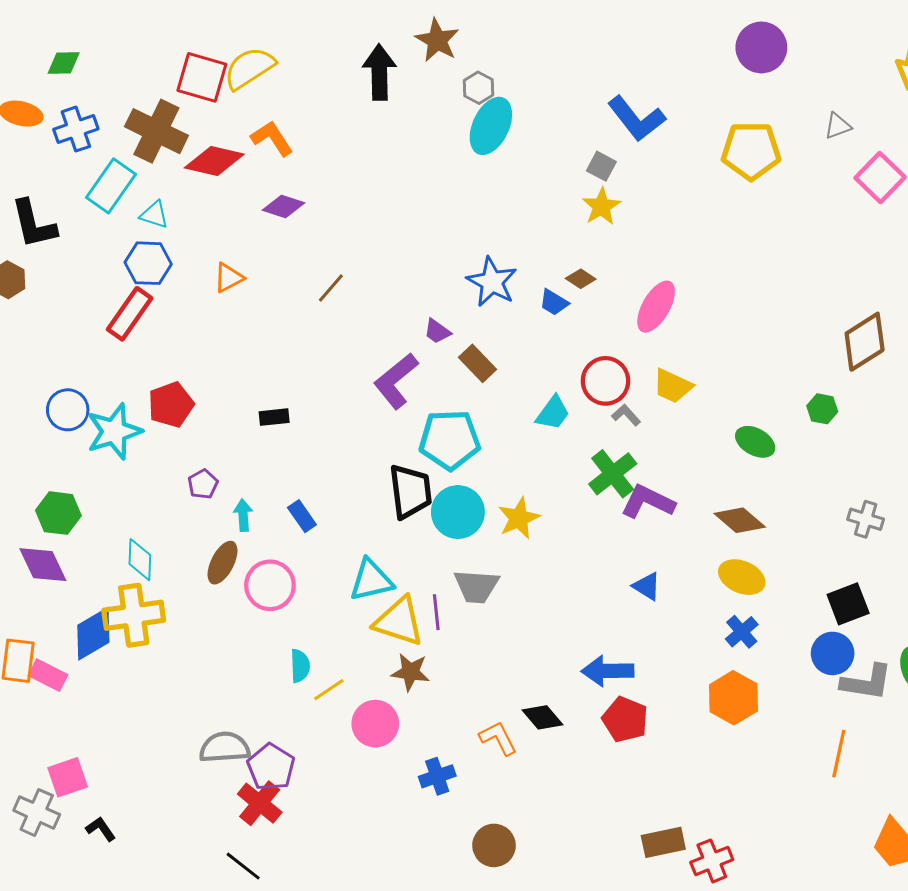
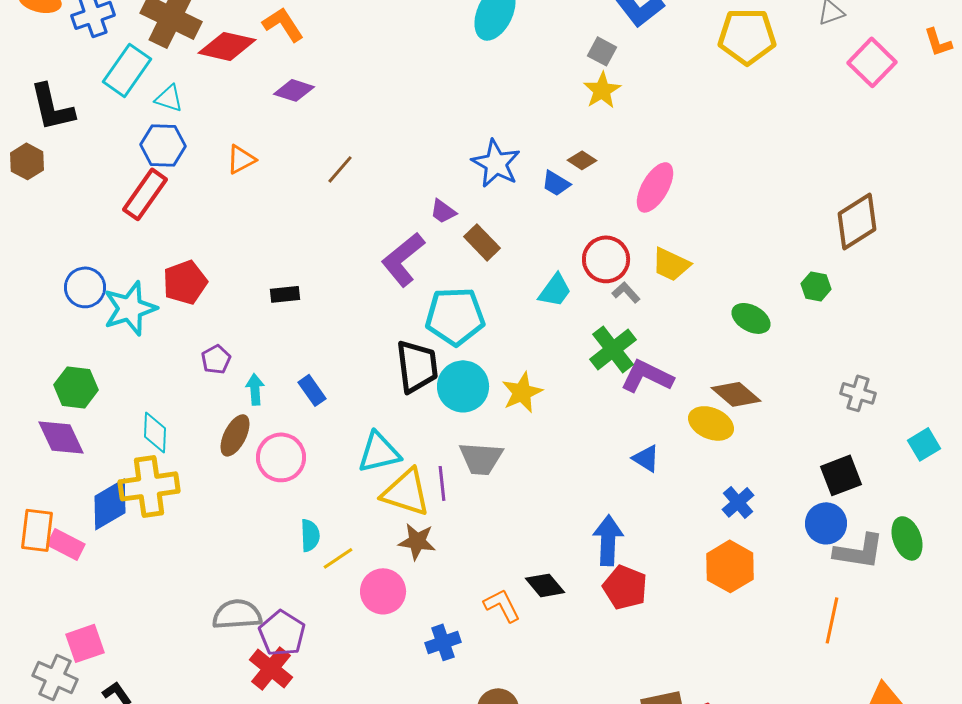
yellow ellipse: (742, 577) -> (711, 423), moved
blue arrow: (608, 671) -> (608, 540), turned 93

